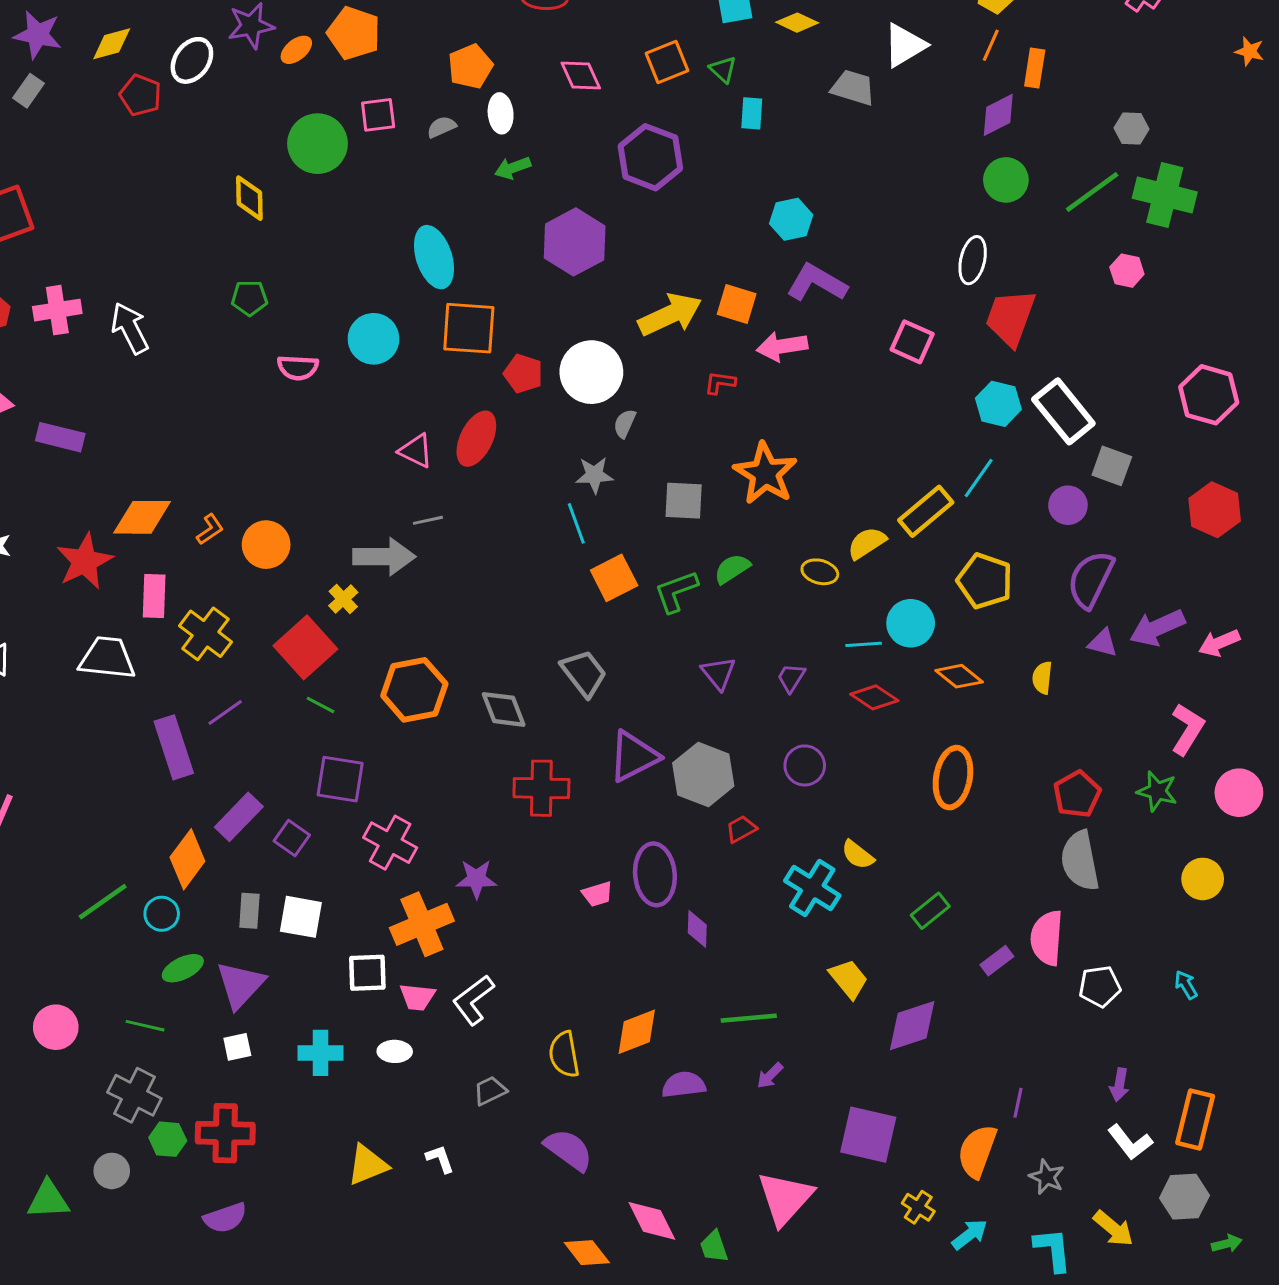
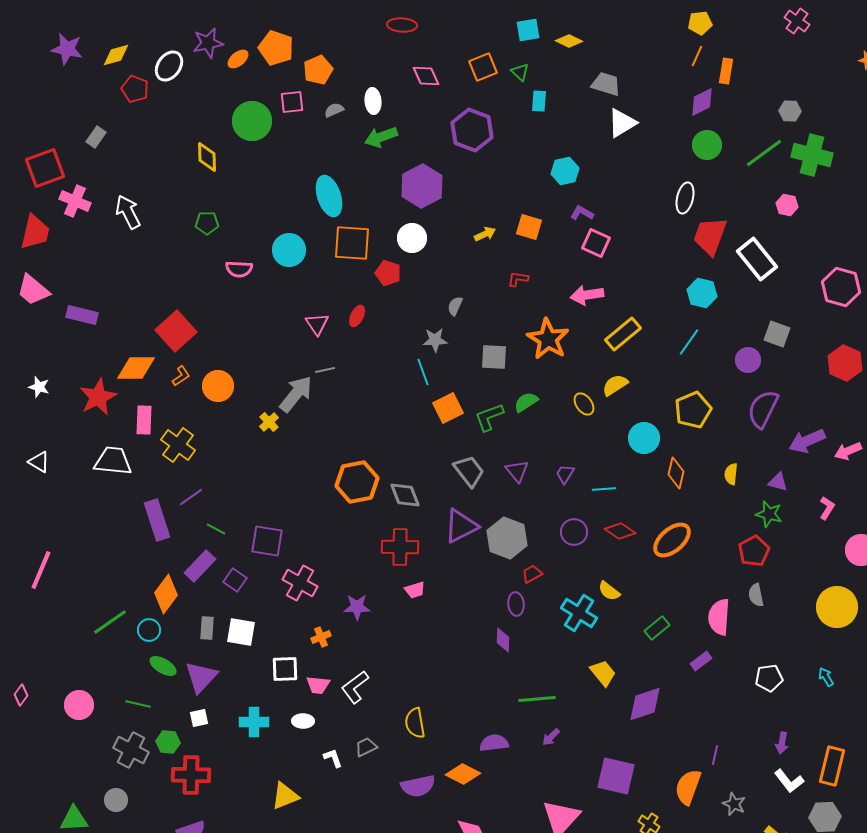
white triangle: (905, 45) -> (622, 123), moved
orange pentagon: (470, 66) -> (318, 70), moved
gray rectangle: (29, 91) -> (96, 137), moved
green arrow: (513, 168) -> (381, 137), size x1.4
purple L-shape: (817, 283) -> (582, 213), size x0.6
pink cross: (57, 310) -> (75, 201), moved, turned 32
yellow arrow: (670, 315) -> (485, 234), size x0.5
white arrow: (130, 328) -> (128, 212), moved
pink square: (912, 342) -> (596, 243), moved
pink arrow: (782, 346) -> (587, 295), moved
white circle: (591, 372) -> (412, 238), moved, size x0.7
white rectangle: (1063, 411) -> (757, 259), moved
red ellipse: (476, 439) -> (357, 316), size x0.6
pink triangle: (416, 451) -> (317, 324), turned 30
yellow rectangle: (926, 511) -> (623, 334), moved
gray arrow: (384, 557) -> (296, 394), turned -51
yellow ellipse: (820, 572) -> (584, 404), turned 40
yellow pentagon: (985, 581) -> (693, 410), turned 30
purple triangle: (1103, 643) -> (778, 482), moved
cyan line: (864, 644) -> (604, 489), moved
red square: (305, 647) -> (176, 331), moved
gray trapezoid: (584, 673) -> (469, 471), moved
orange diamond: (959, 676) -> (676, 473), turned 64
orange hexagon: (414, 690) -> (357, 482), moved
red diamond: (874, 697) -> (620, 531), moved
green line: (321, 705) -> (216, 529), moved
gray diamond: (504, 709) -> (405, 495), moved
pink L-shape: (1187, 729) -> (827, 508), size x0.7
orange ellipse: (953, 778) -> (672, 540), turned 39
green star: (1157, 791) -> (769, 514), moved
gray semicircle: (1080, 861) -> (756, 595), size x0.6
purple ellipse: (655, 874) -> (516, 604), moved, size x0.6
yellow circle: (1203, 879) -> (837, 607), size x1.5
pink trapezoid: (597, 894) -> (415, 590), moved
orange cross: (422, 924) -> (321, 637), size x0.5
pink semicircle: (1047, 938) -> (719, 617), moved
green ellipse: (183, 968) -> (163, 666), turned 56
orange diamond: (637, 1032) -> (463, 774), moved, turned 48
green hexagon: (168, 1139) -> (168, 742), moved
purple semicircle: (569, 1150) -> (418, 786), turned 132
white L-shape: (440, 1159) -> (333, 758), moved

